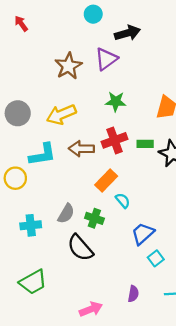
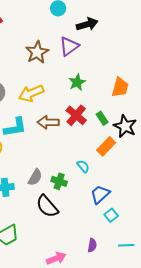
green star: (116, 101) -> (77, 82), turned -30
red cross: (114, 140) -> (76, 115), turned -30
green rectangle: (145, 144) -> (102, 118), turned 56
orange rectangle: (106, 181) -> (106, 146), moved

